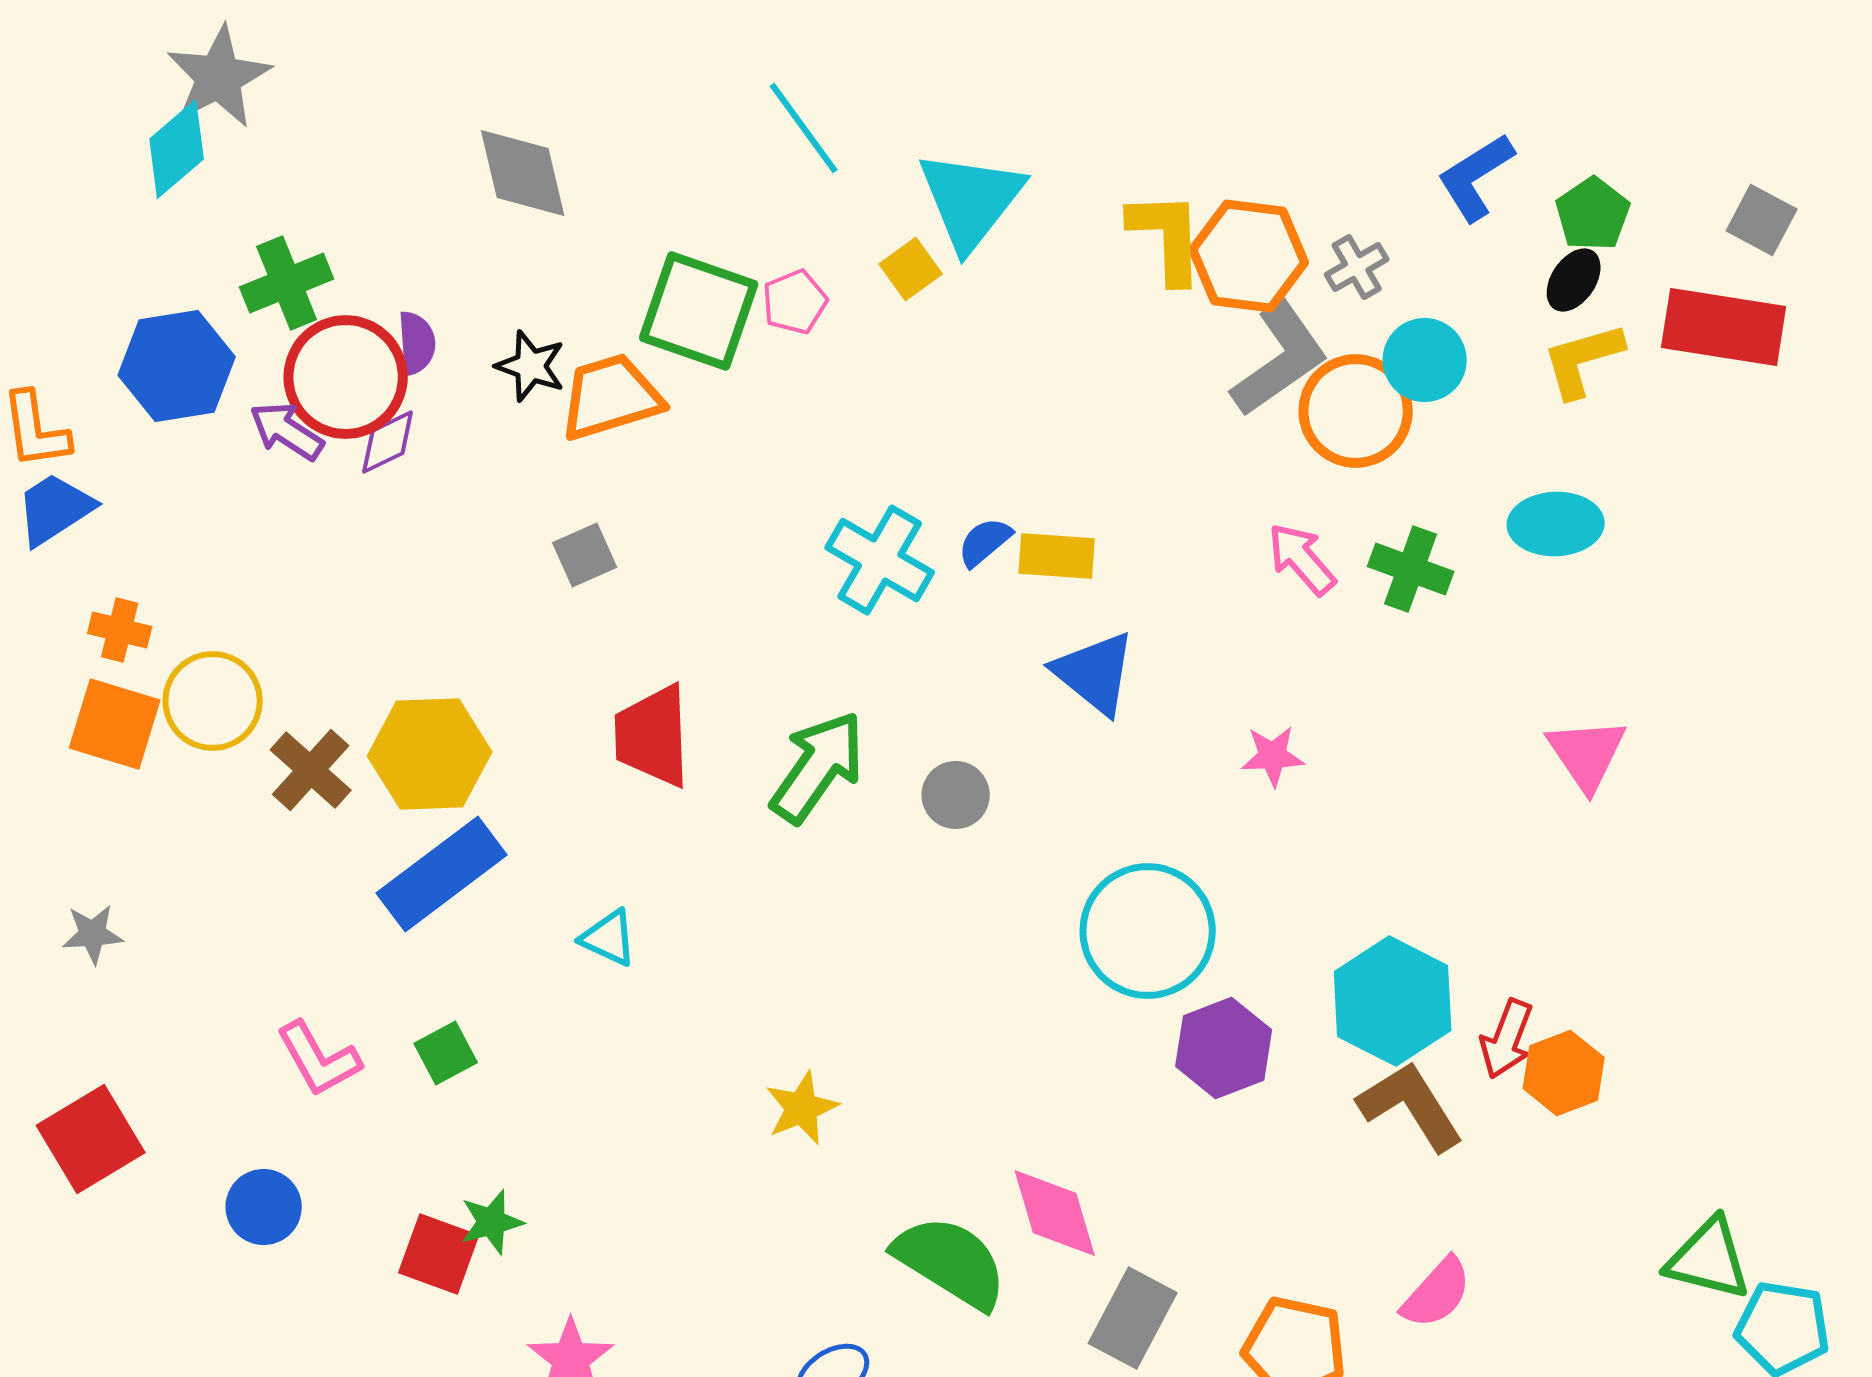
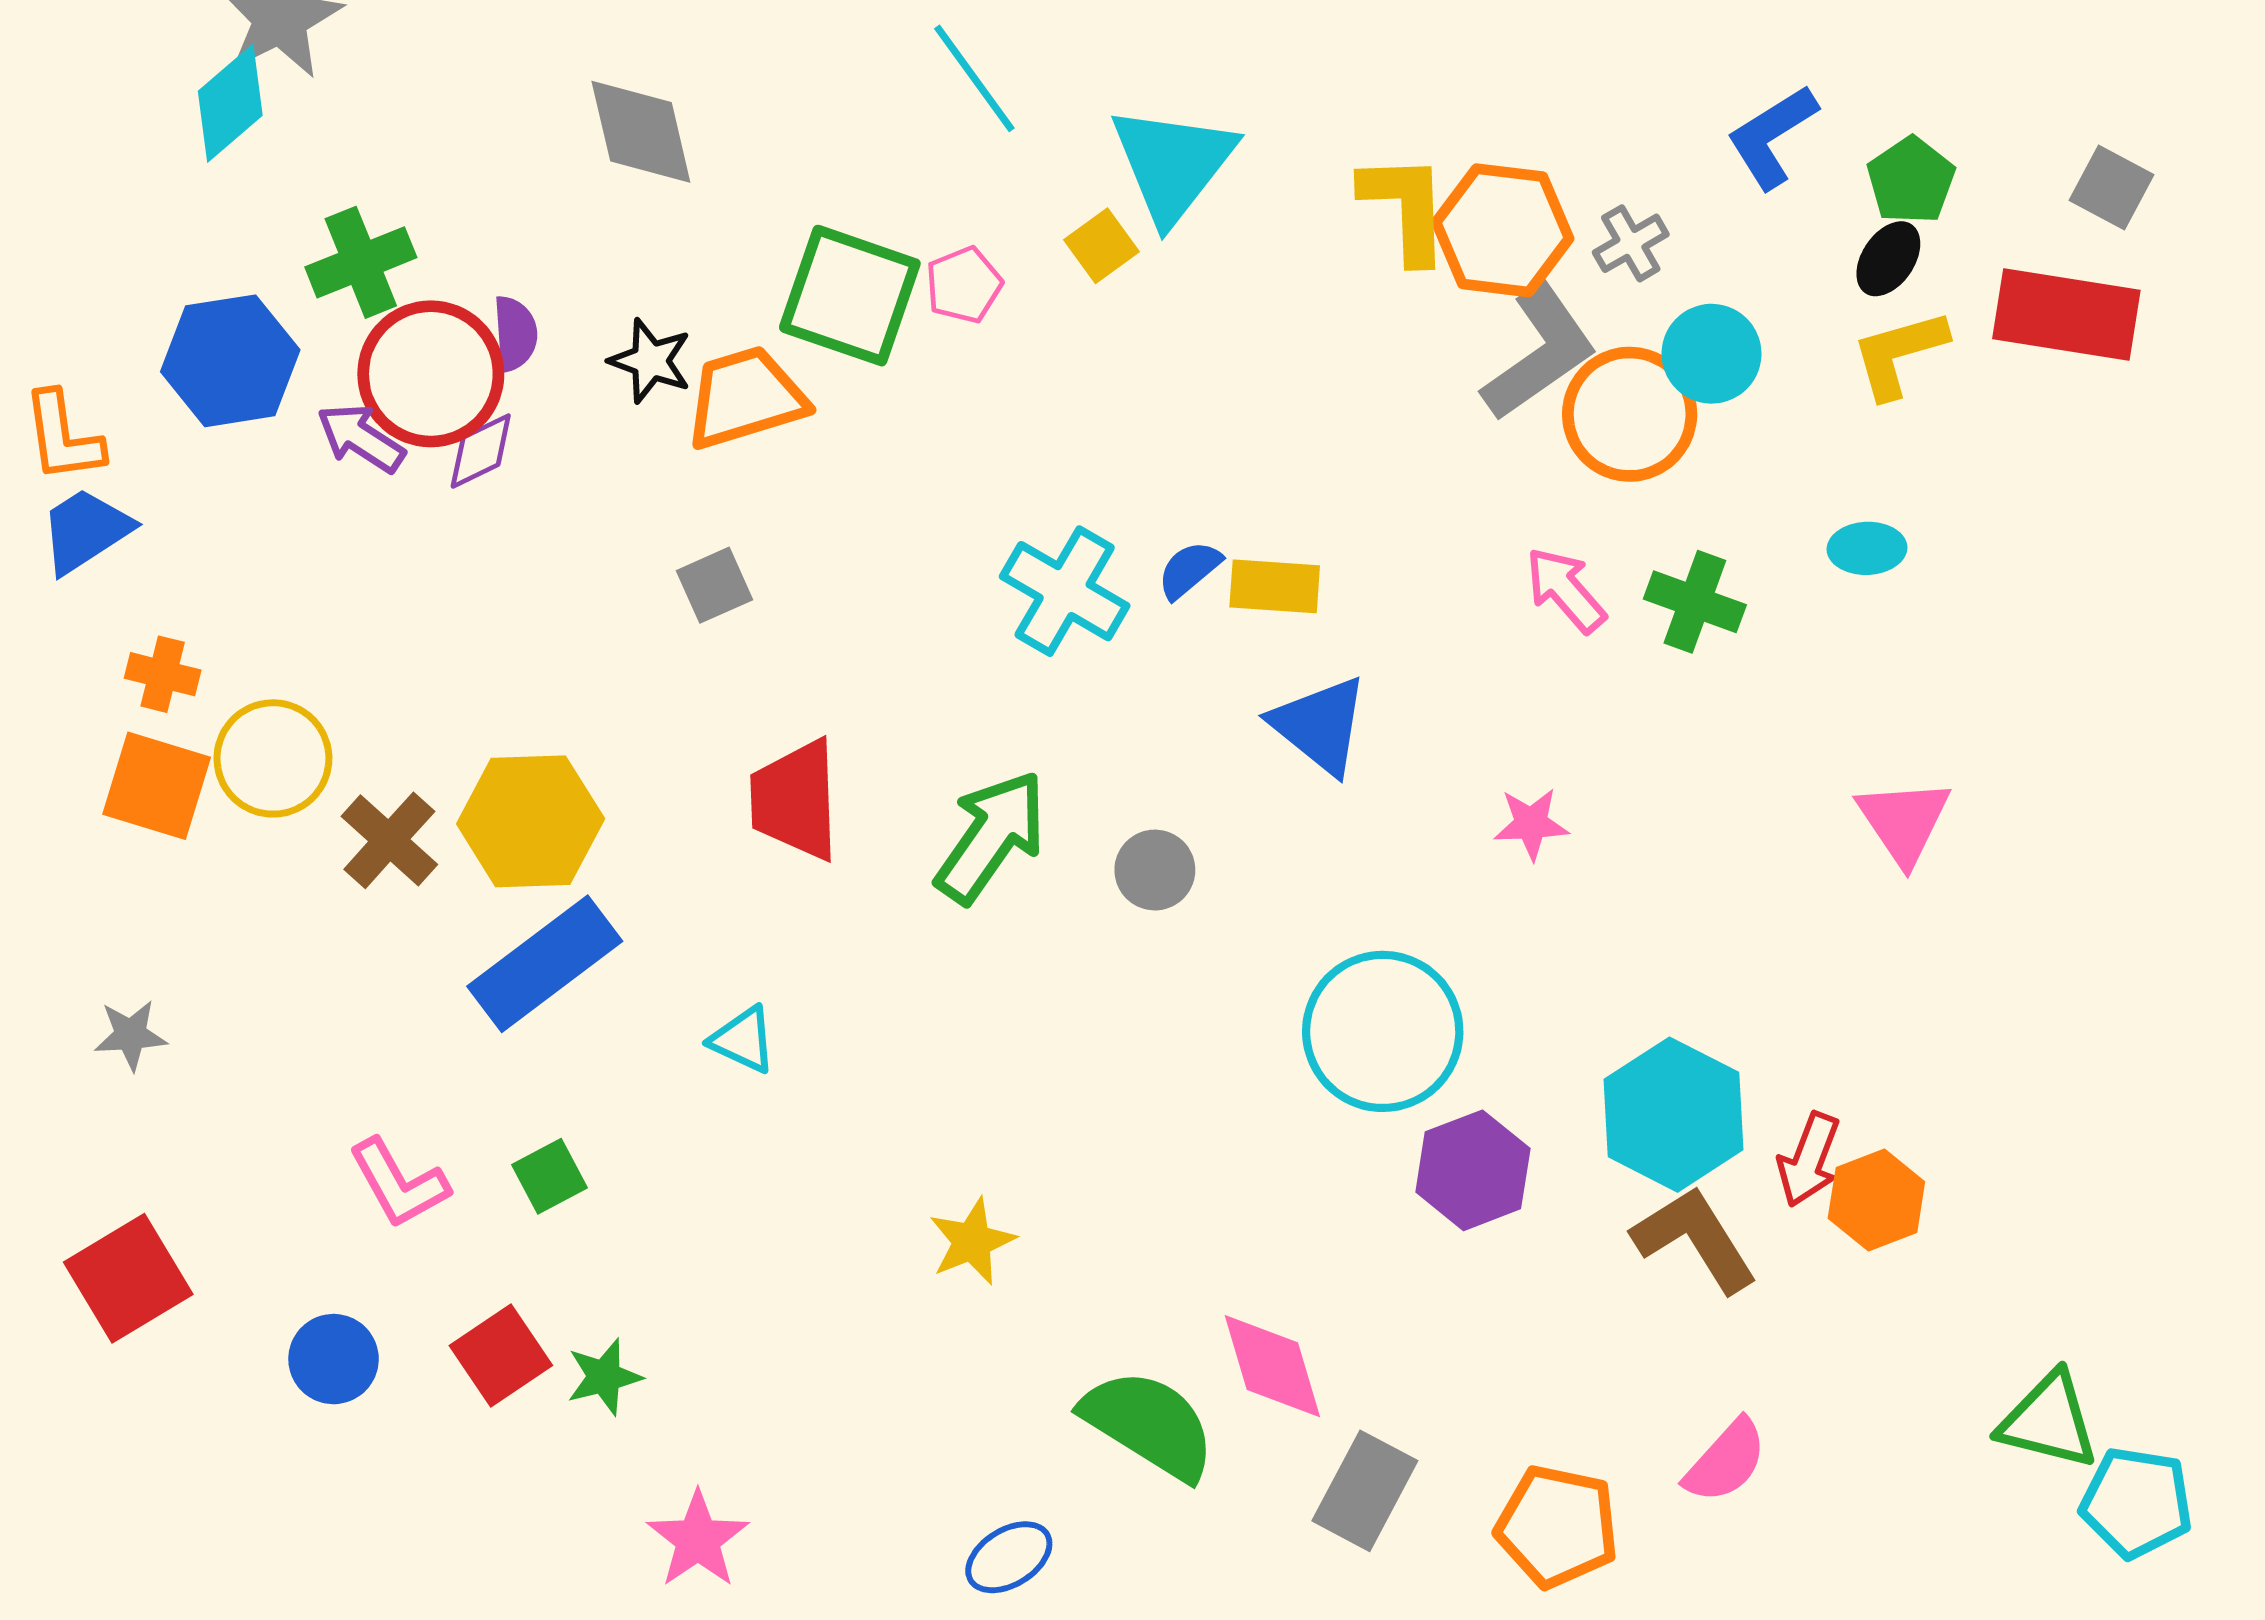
cyan ellipse: (1556, 524) -> (1867, 548), size x0.7
red square: (439, 1254) -> (501, 1355), moved, turned 36

